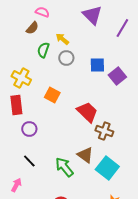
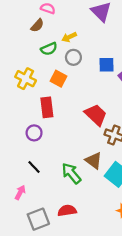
yellow arrow: (62, 39) -> (69, 37), turned -64
green semicircle: (43, 50) -> (49, 49), turned -133
orange square: (52, 95) -> (59, 79), moved
red rectangle: (16, 105) -> (47, 107), moved

